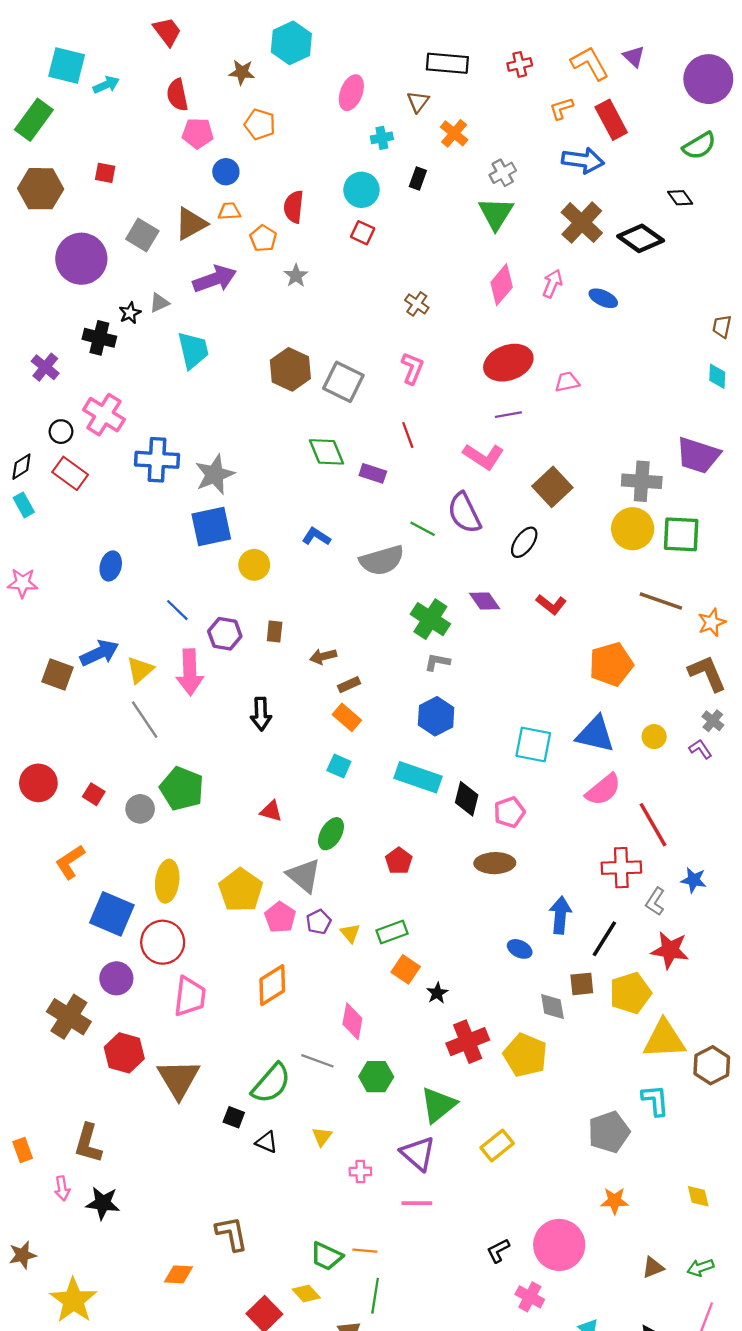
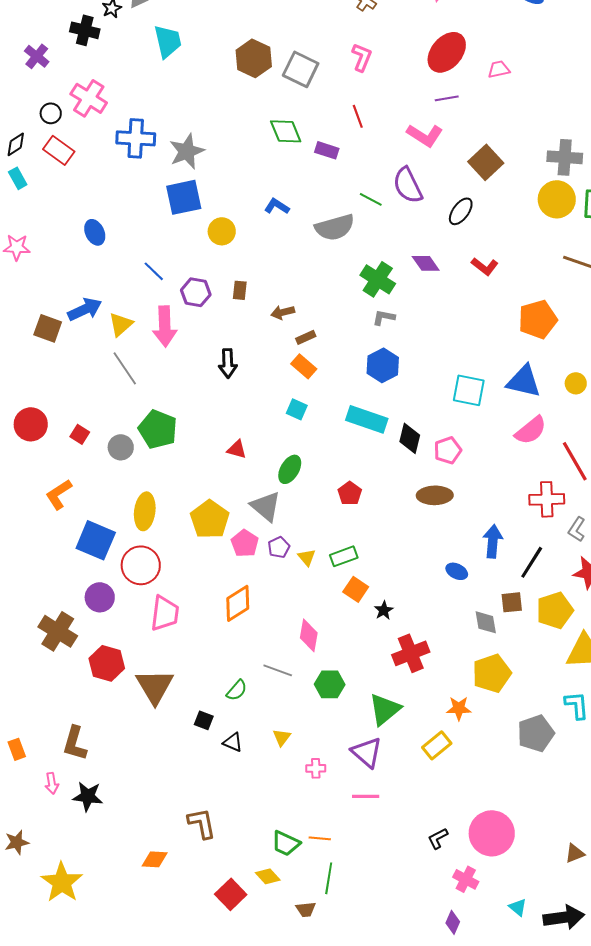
red ellipse: (508, 363) -> (447, 52), turned -30
blue ellipse: (111, 566) -> (95, 232), turned -40
yellow pentagon: (525, 1055) -> (492, 673), moved, turned 30
green semicircle: (271, 1083) -> (237, 690), size x0.6
orange star: (615, 1201) -> (459, 708), moved

